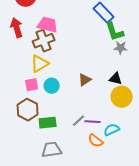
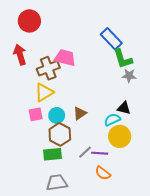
pink trapezoid: (48, 25) -> (65, 58), moved
brown triangle: (85, 80) -> (80, 113), moved
yellow circle: (122, 97) -> (120, 136), moved
brown hexagon: (28, 110) -> (60, 134), moved
cyan semicircle: (112, 130) -> (112, 120), moved

